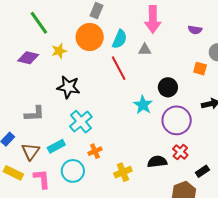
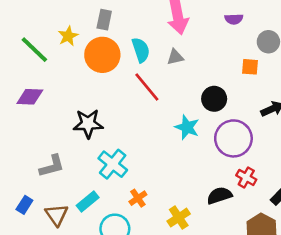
cyan semicircle: (120, 39) -> (141, 50), turned -30
yellow star: (59, 51) -> (68, 36), moved

